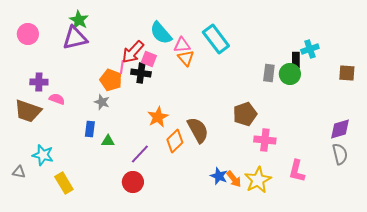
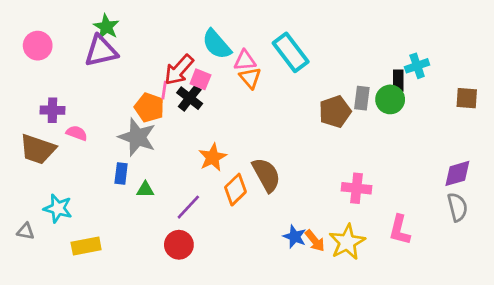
black cross: (141, 73) -> (190, 98), turned 30
gray star: (102, 102) -> (137, 137), size x1.8
brown pentagon: (245, 114) -> (335, 112), moved
yellow rectangle: (64, 183) -> (86, 246), turned -70

